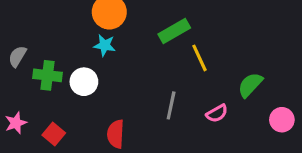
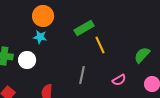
green semicircle: (250, 85) -> (142, 55), moved
pink semicircle: (217, 113) -> (119, 80), moved

